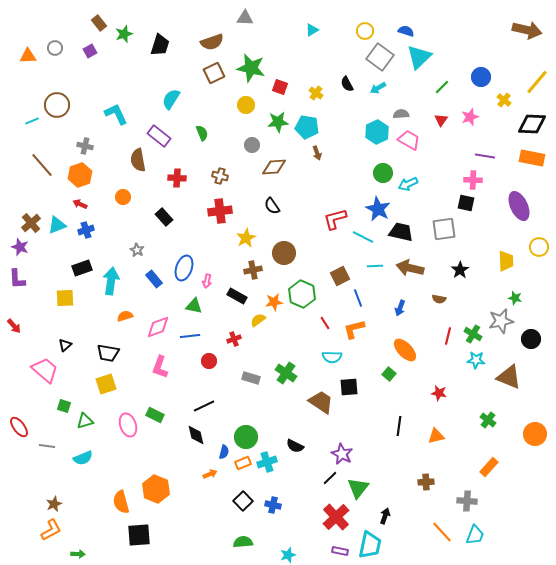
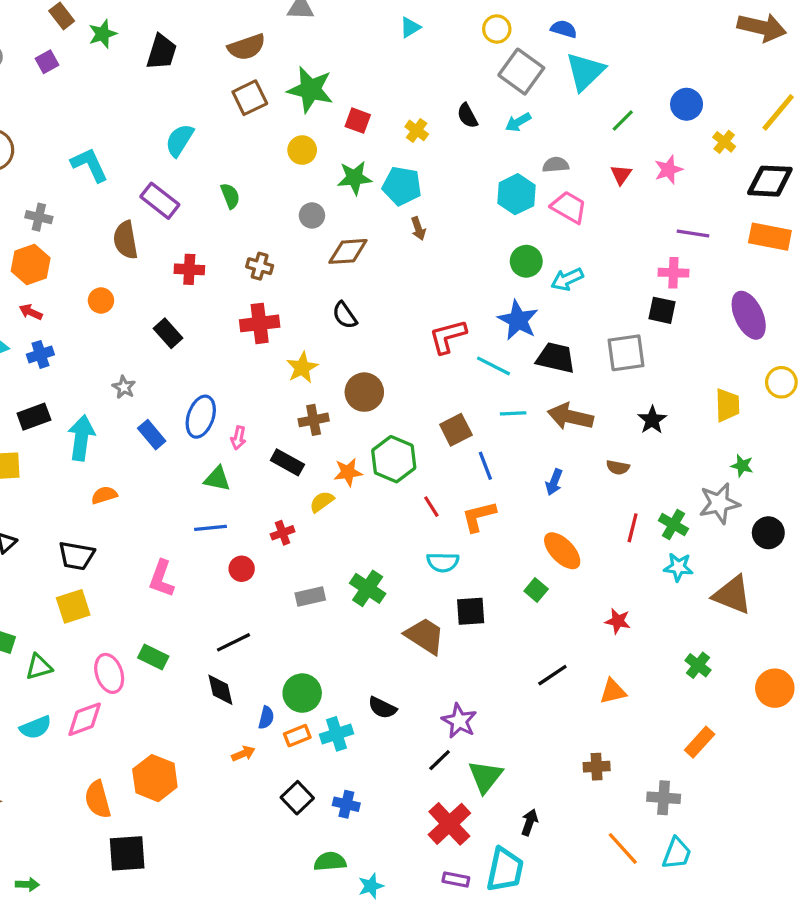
pink diamond: (158, 327) -> (85, 719), moved
gray rectangle: (251, 378) -> (310, 597), turned -30
black line: (399, 426) -> (552, 675), turned 48
green semicircle: (243, 542) -> (330, 862), moved

